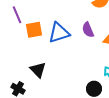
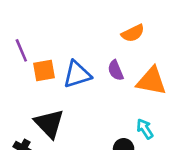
black triangle: (38, 70) -> (49, 124), size x1.4

